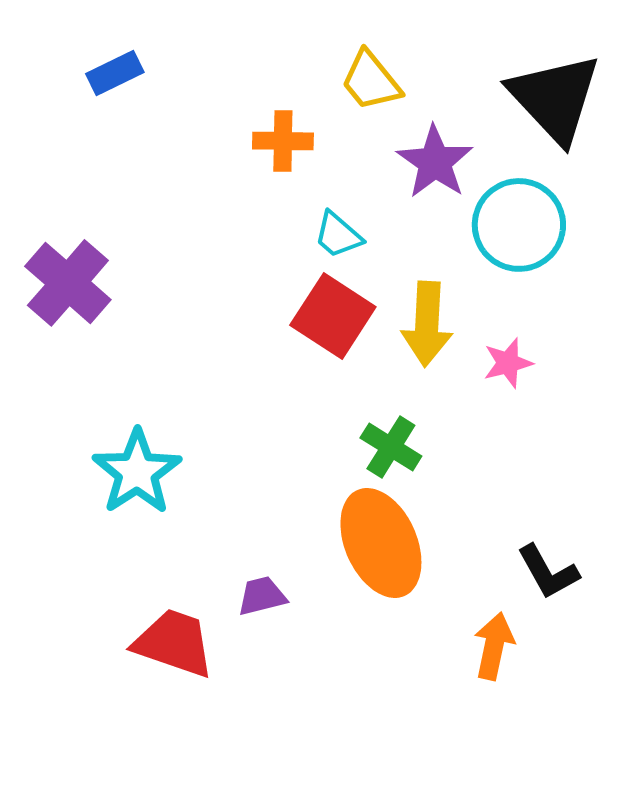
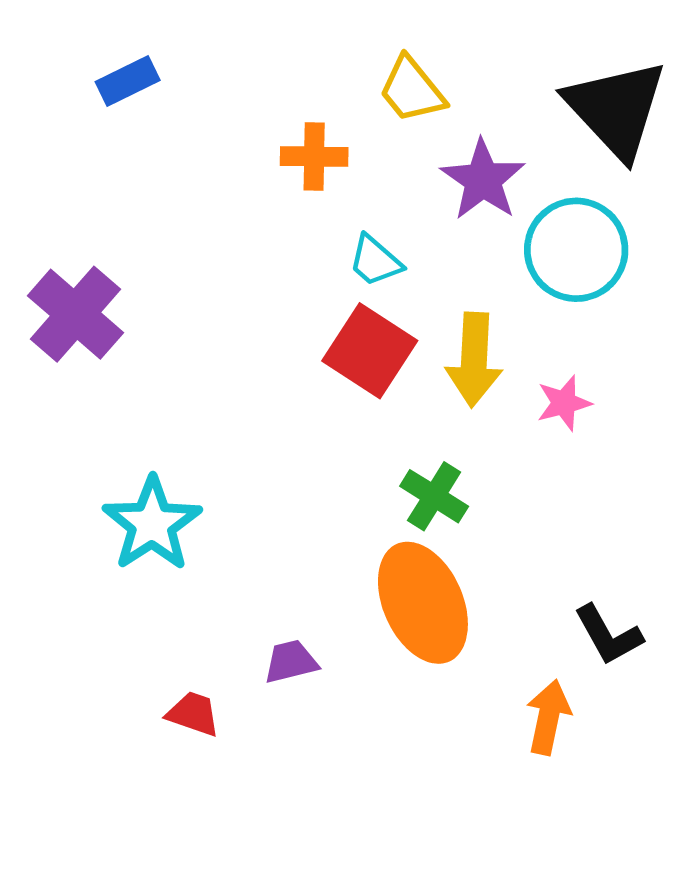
red trapezoid: (174, 643) -> (193, 714), size x0.6

